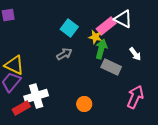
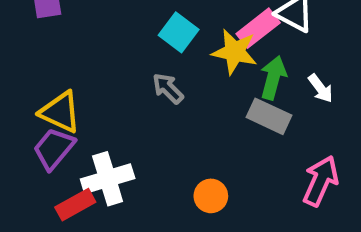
yellow star: (95, 37) -> (235, 52), size x1.5
green arrow: (101, 49) -> (273, 78), moved
gray arrow: (64, 54) -> (168, 88), turned -105

